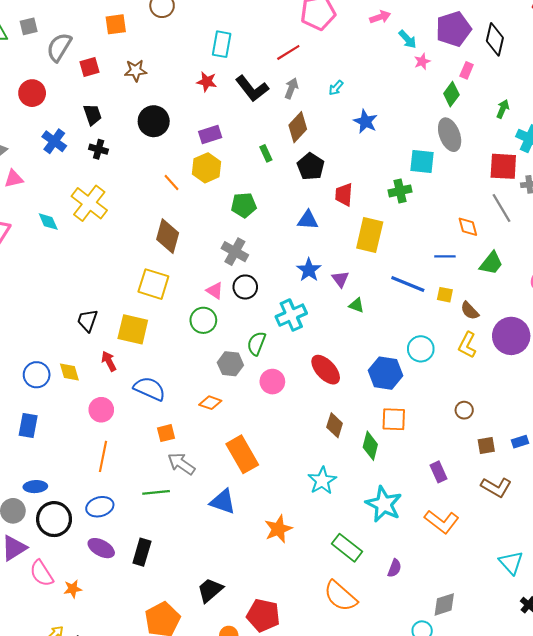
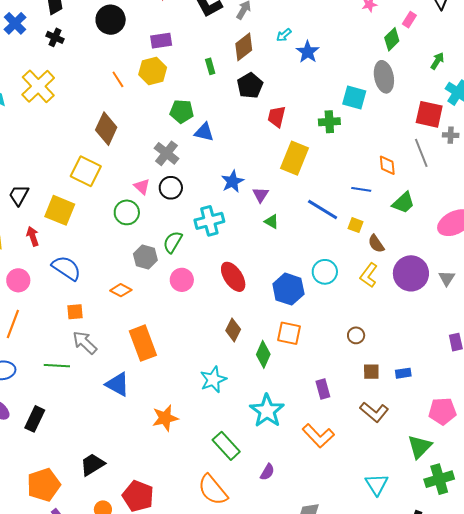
cyan arrow: (336, 88) -> (284, 35), moved
blue triangle: (308, 220) -> (204, 132), moved

